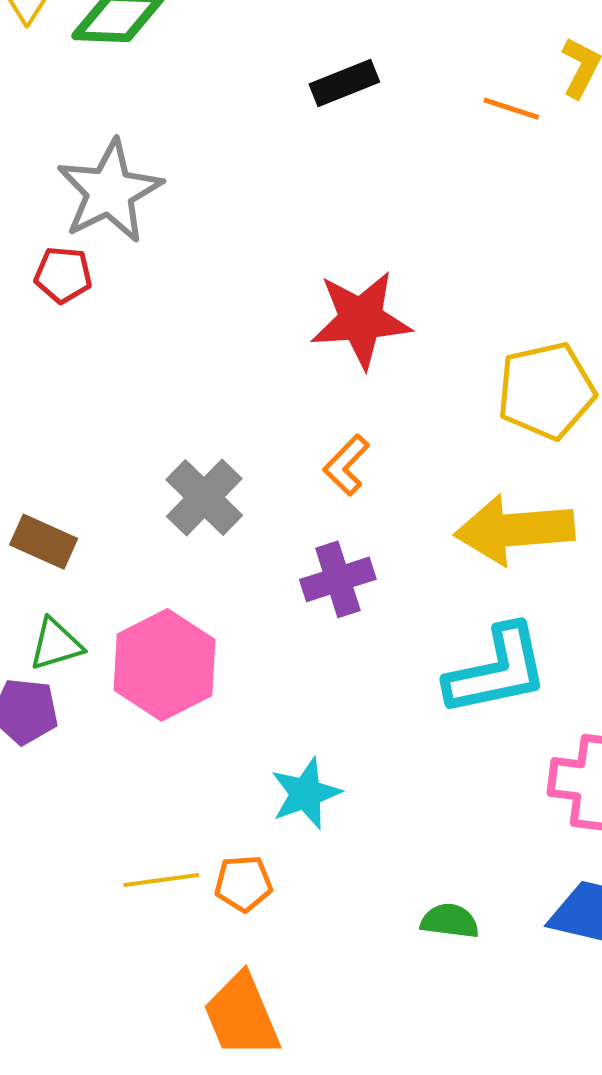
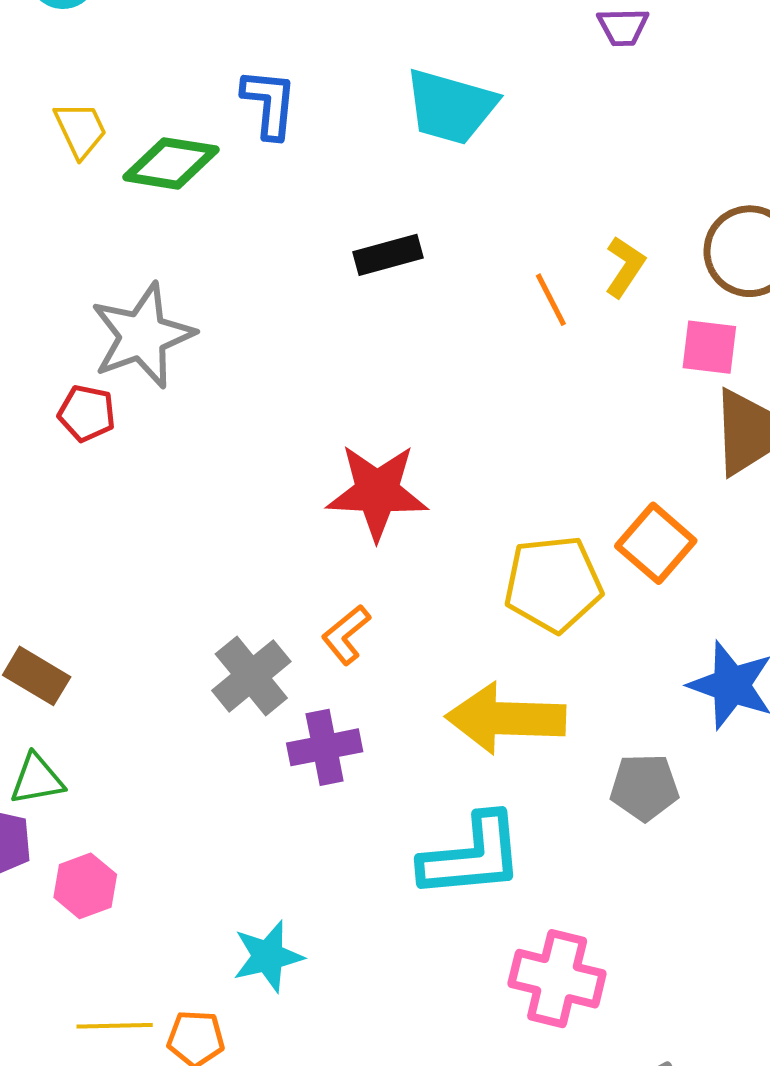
orange line: (511, 109) -> (551, 300), turned 38
gray cross: (204, 498) -> (251, 676), moved
pink hexagon: (165, 665) -> (85, 886), moved, size x0.6

